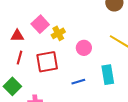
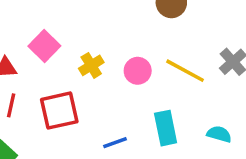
yellow cross: (58, 33) -> (91, 65), moved
pink circle: (84, 48) -> (138, 71), moved

